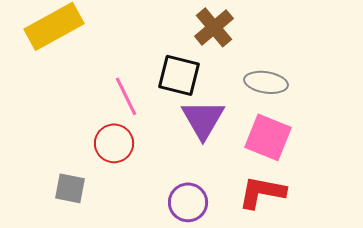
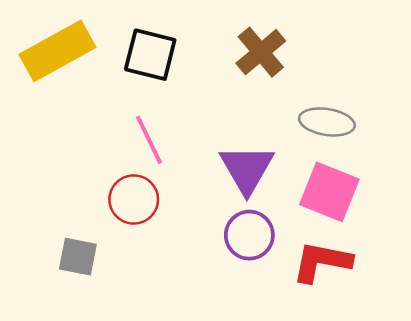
black square: (179, 75) -> (150, 55), moved
purple circle: (188, 202) -> (249, 235), moved

